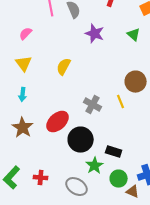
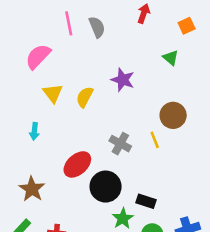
pink semicircle: (26, 34) -> (38, 56), size x1.6
purple star: (95, 34) -> (123, 80), moved
yellow triangle: (24, 64) -> (53, 93), moved
brown star: (23, 128) -> (32, 189), moved

